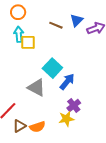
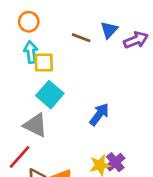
cyan square: (52, 68) -> (50, 95), moved
gray triangle: (36, 88) -> (35, 125), moved
purple cross: (74, 105) -> (115, 162), moved

